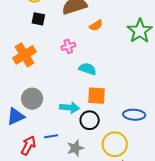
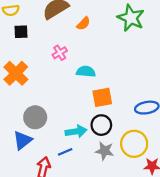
cyan arrow: (69, 108) -> (76, 131), moved
gray star: (75, 148) -> (105, 151), moved, turned -30

